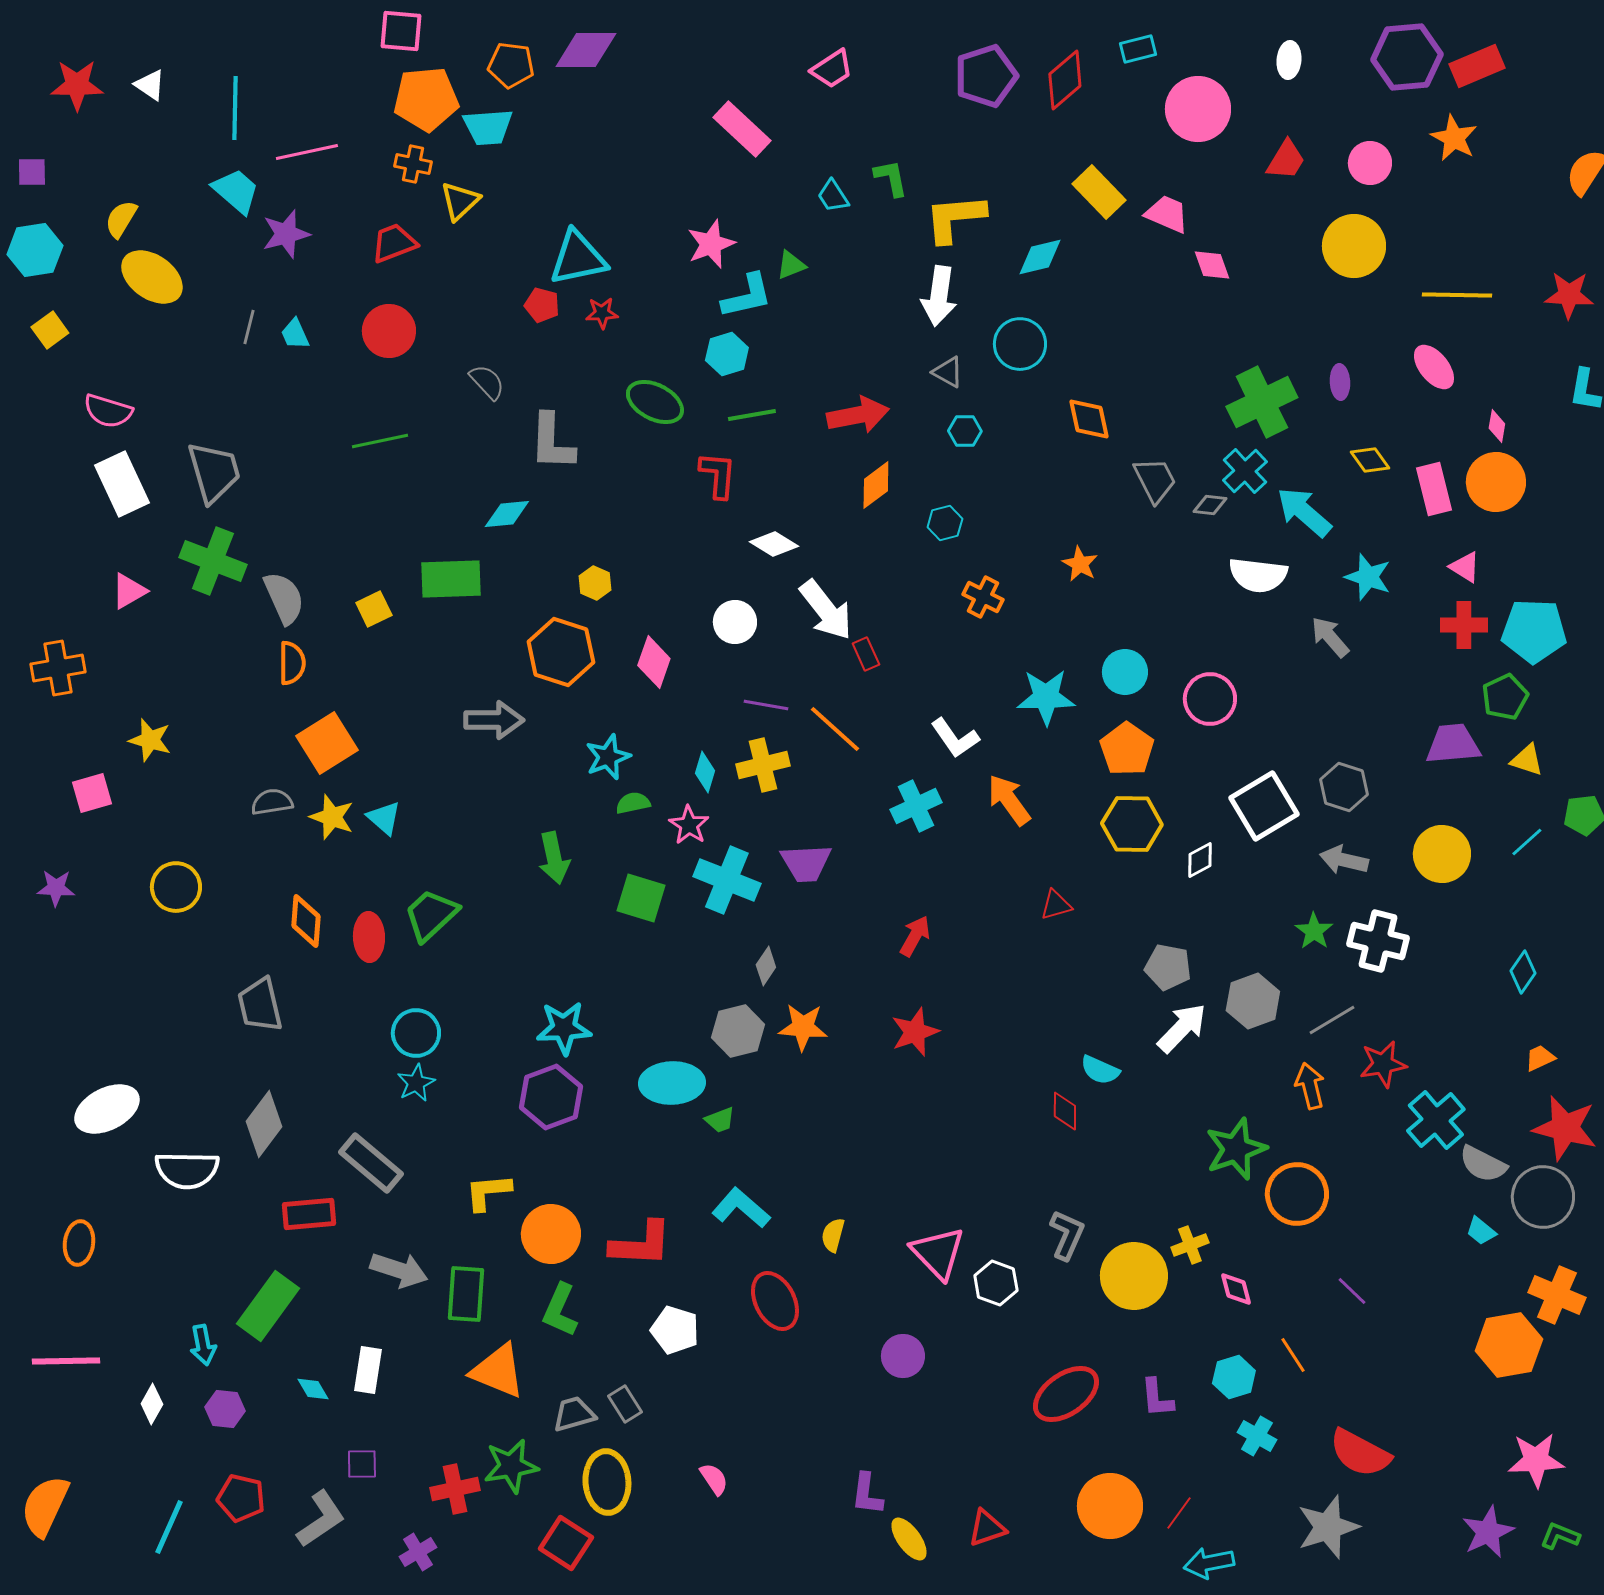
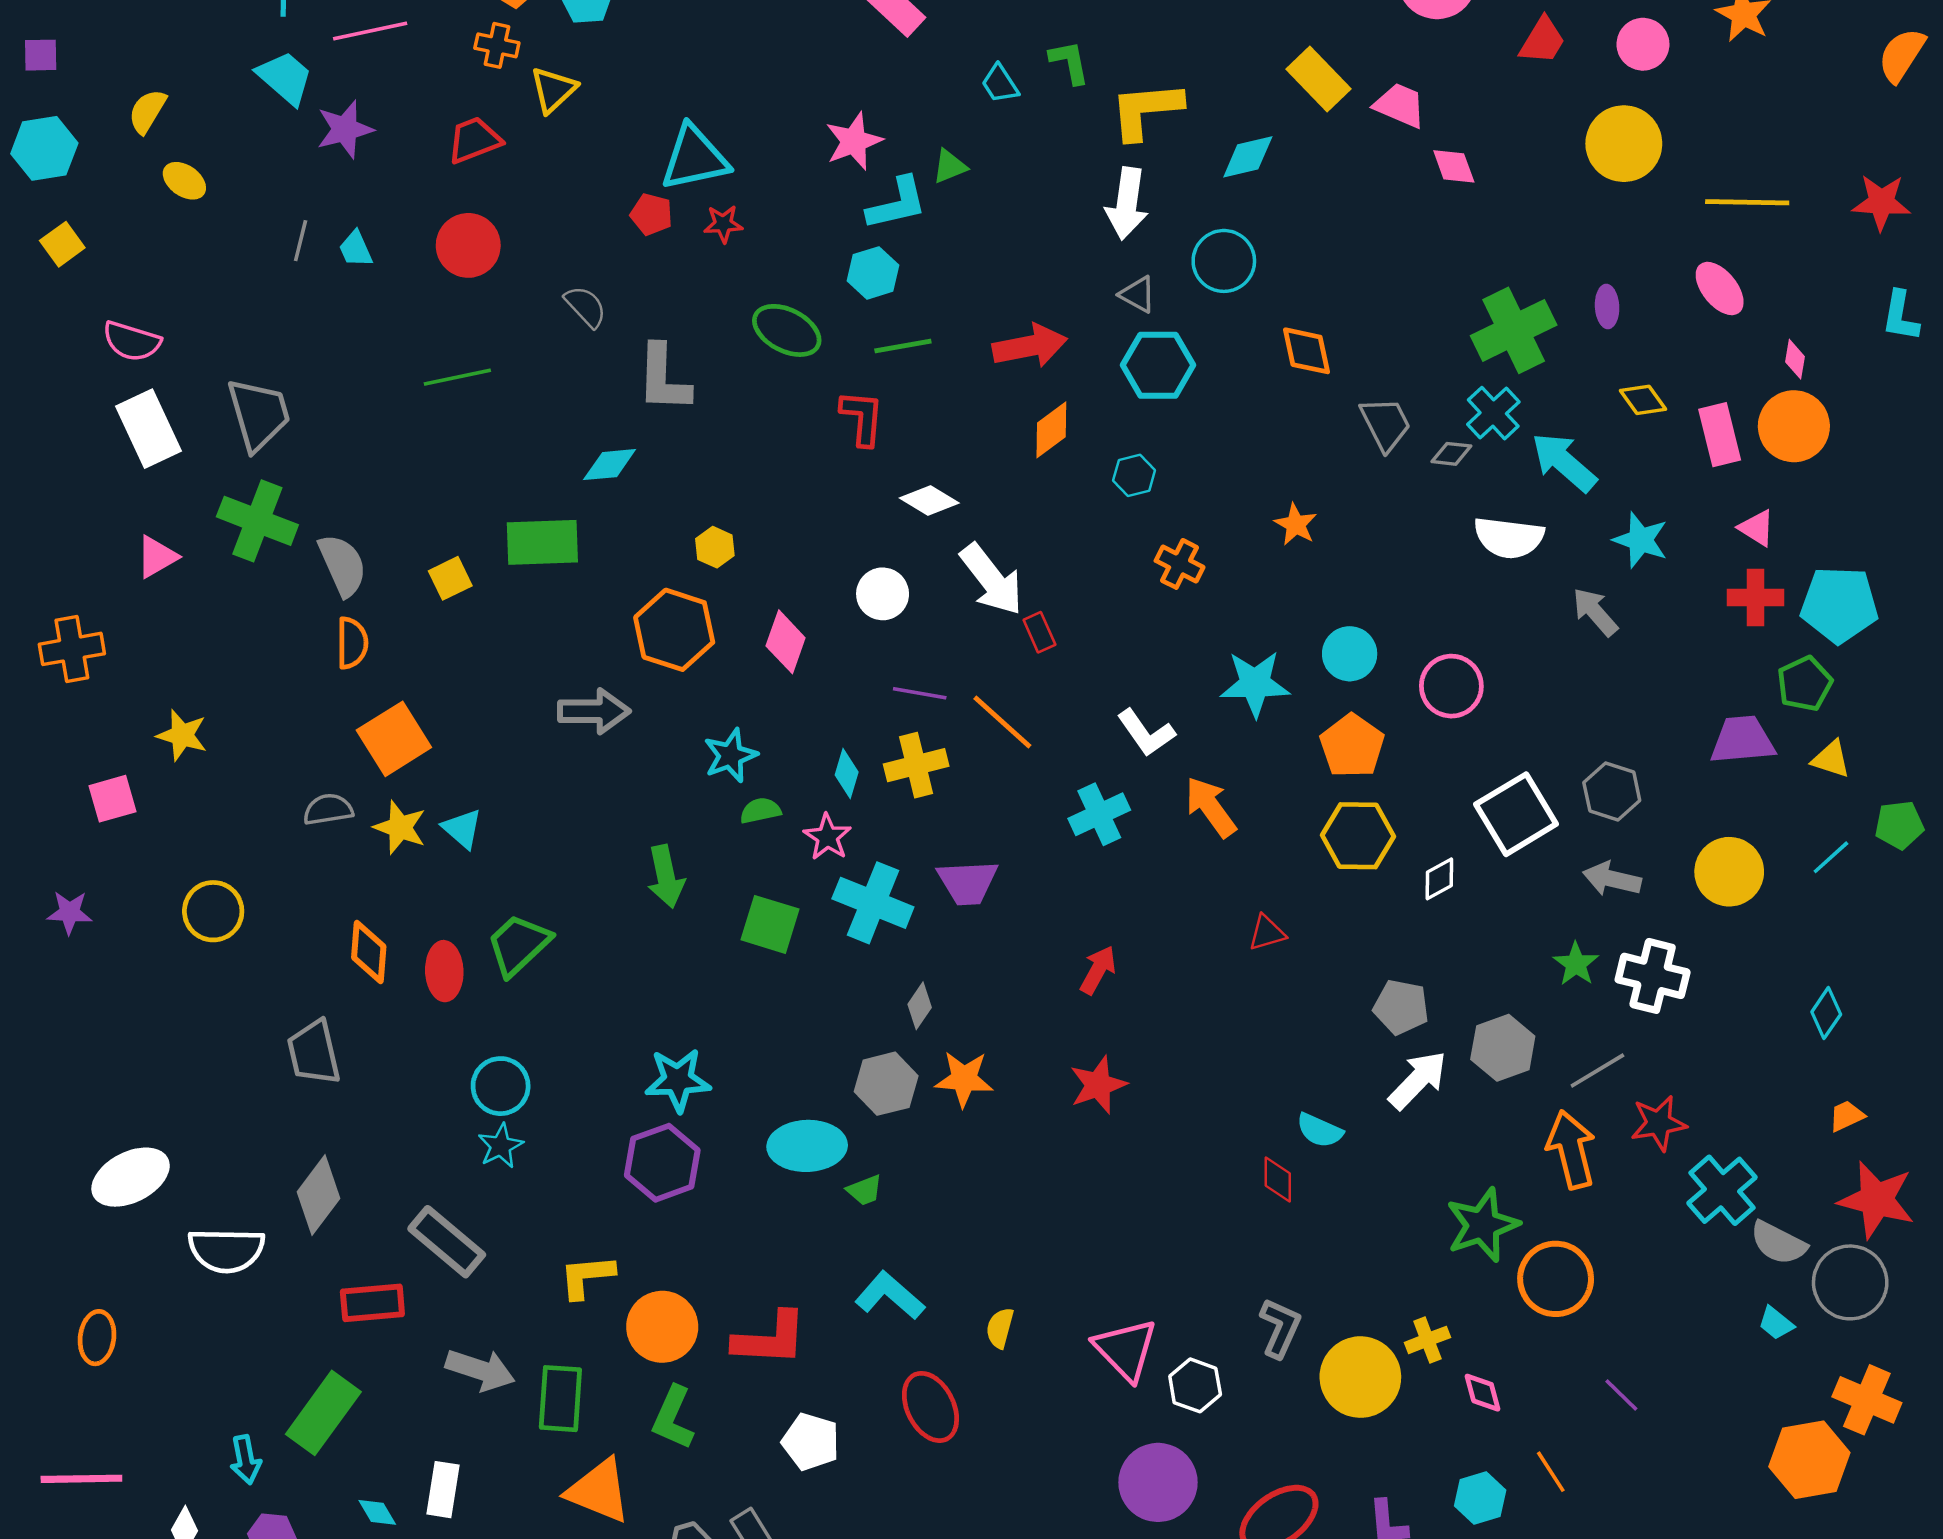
yellow ellipse: (152, 277) -> (184, 181), size x0.6
cyan hexagon: (965, 431) -> (1158, 365), size x1.8
orange arrow: (1310, 1086) -> (1571, 1150), size x1.4
purple circle: (903, 1356) -> (1158, 1482), moved, size x1.5

